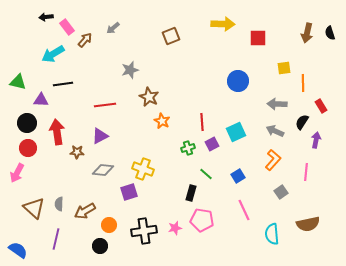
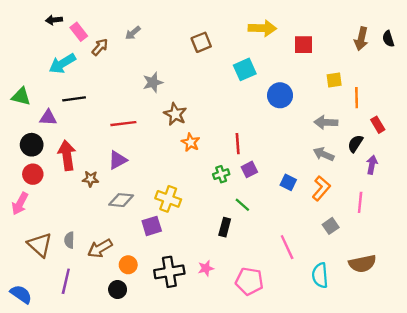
cyan square: (236, 132) -> (245, 69), moved
blue square: (238, 176) -> (288, 182), moved, turned -32
pink pentagon: (202, 220) -> (249, 281), moved

